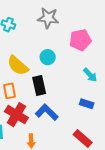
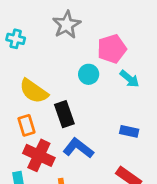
gray star: (48, 18) -> (67, 25), turned -30
cyan circle: (48, 57) -> (89, 74), moved
cyan arrow: (90, 75) -> (129, 79), moved

